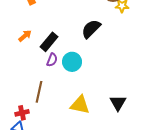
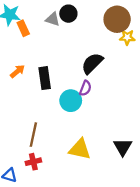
black rectangle: (49, 42) -> (45, 78), turned -48
purple semicircle: (52, 60) -> (85, 88), moved
red cross: (22, 113) -> (33, 162), moved

